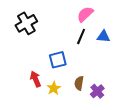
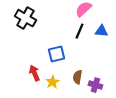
black cross: (26, 23) -> (25, 18), turned -30
purple cross: (97, 91) -> (95, 85), turned -32

